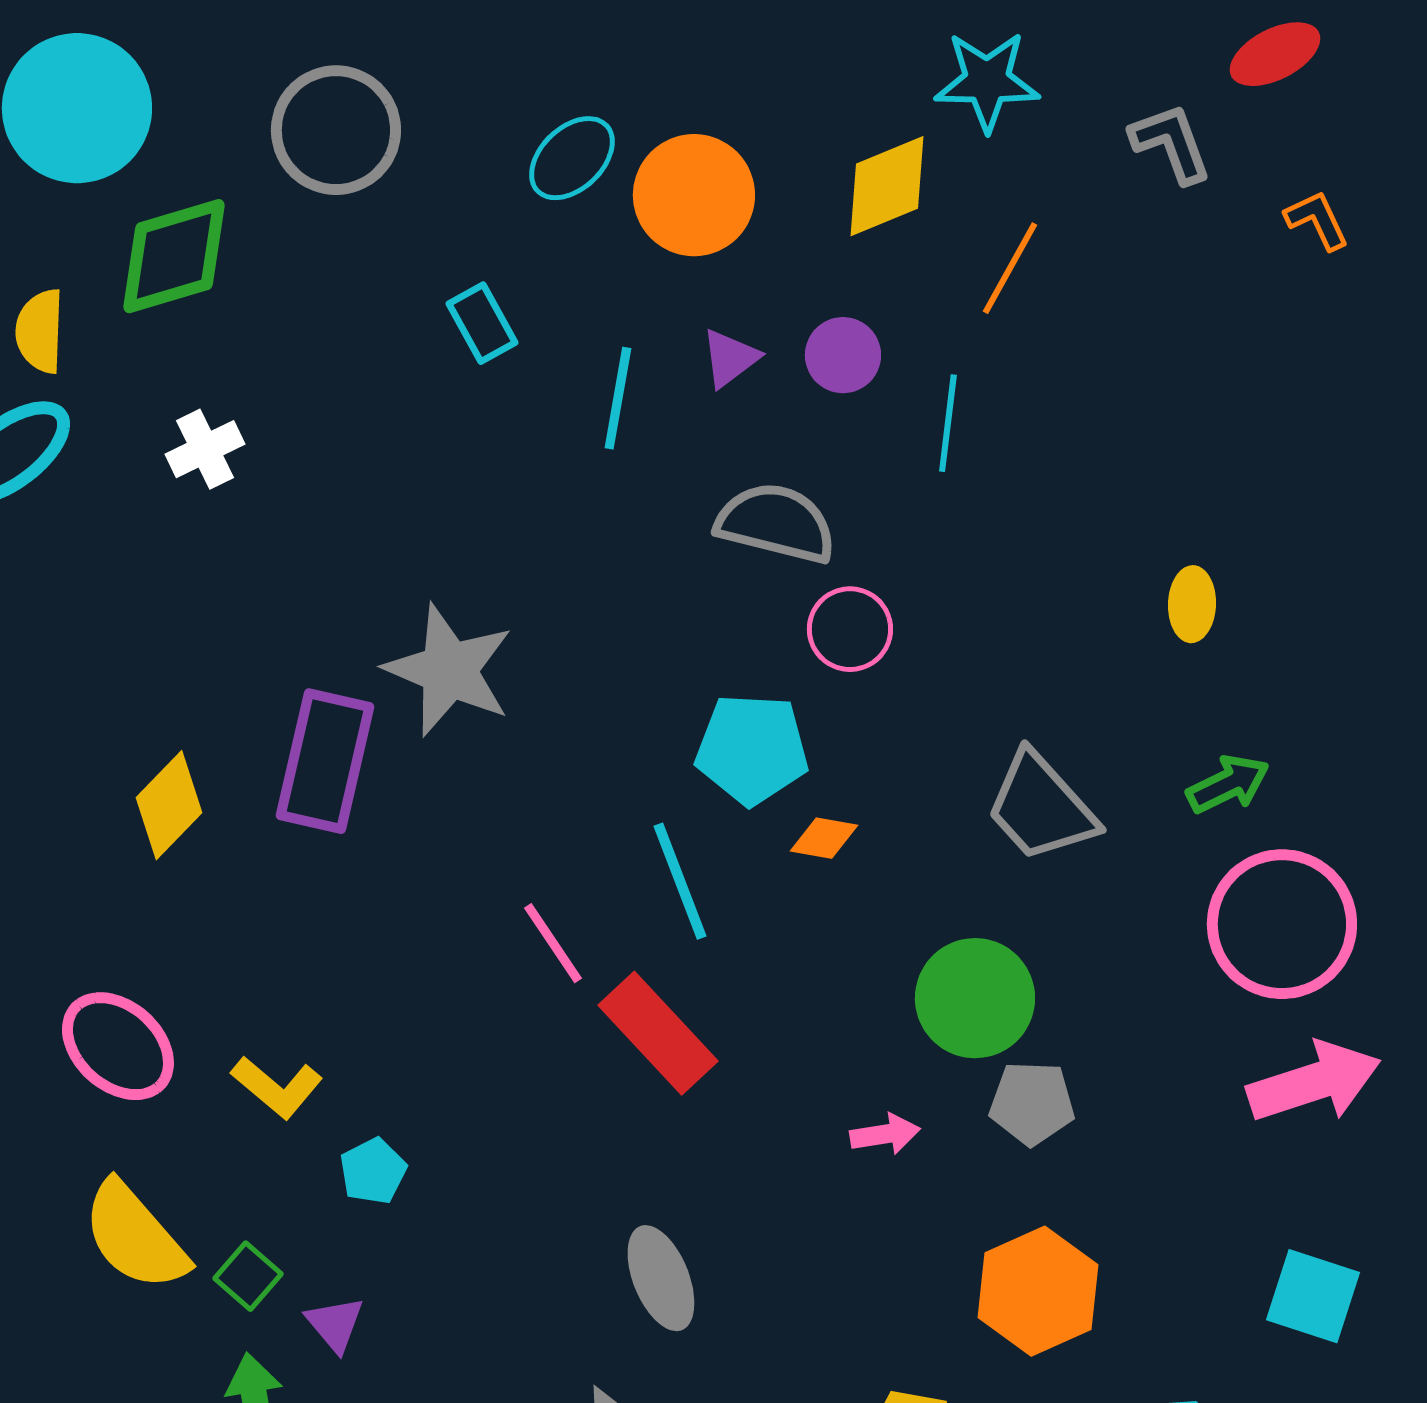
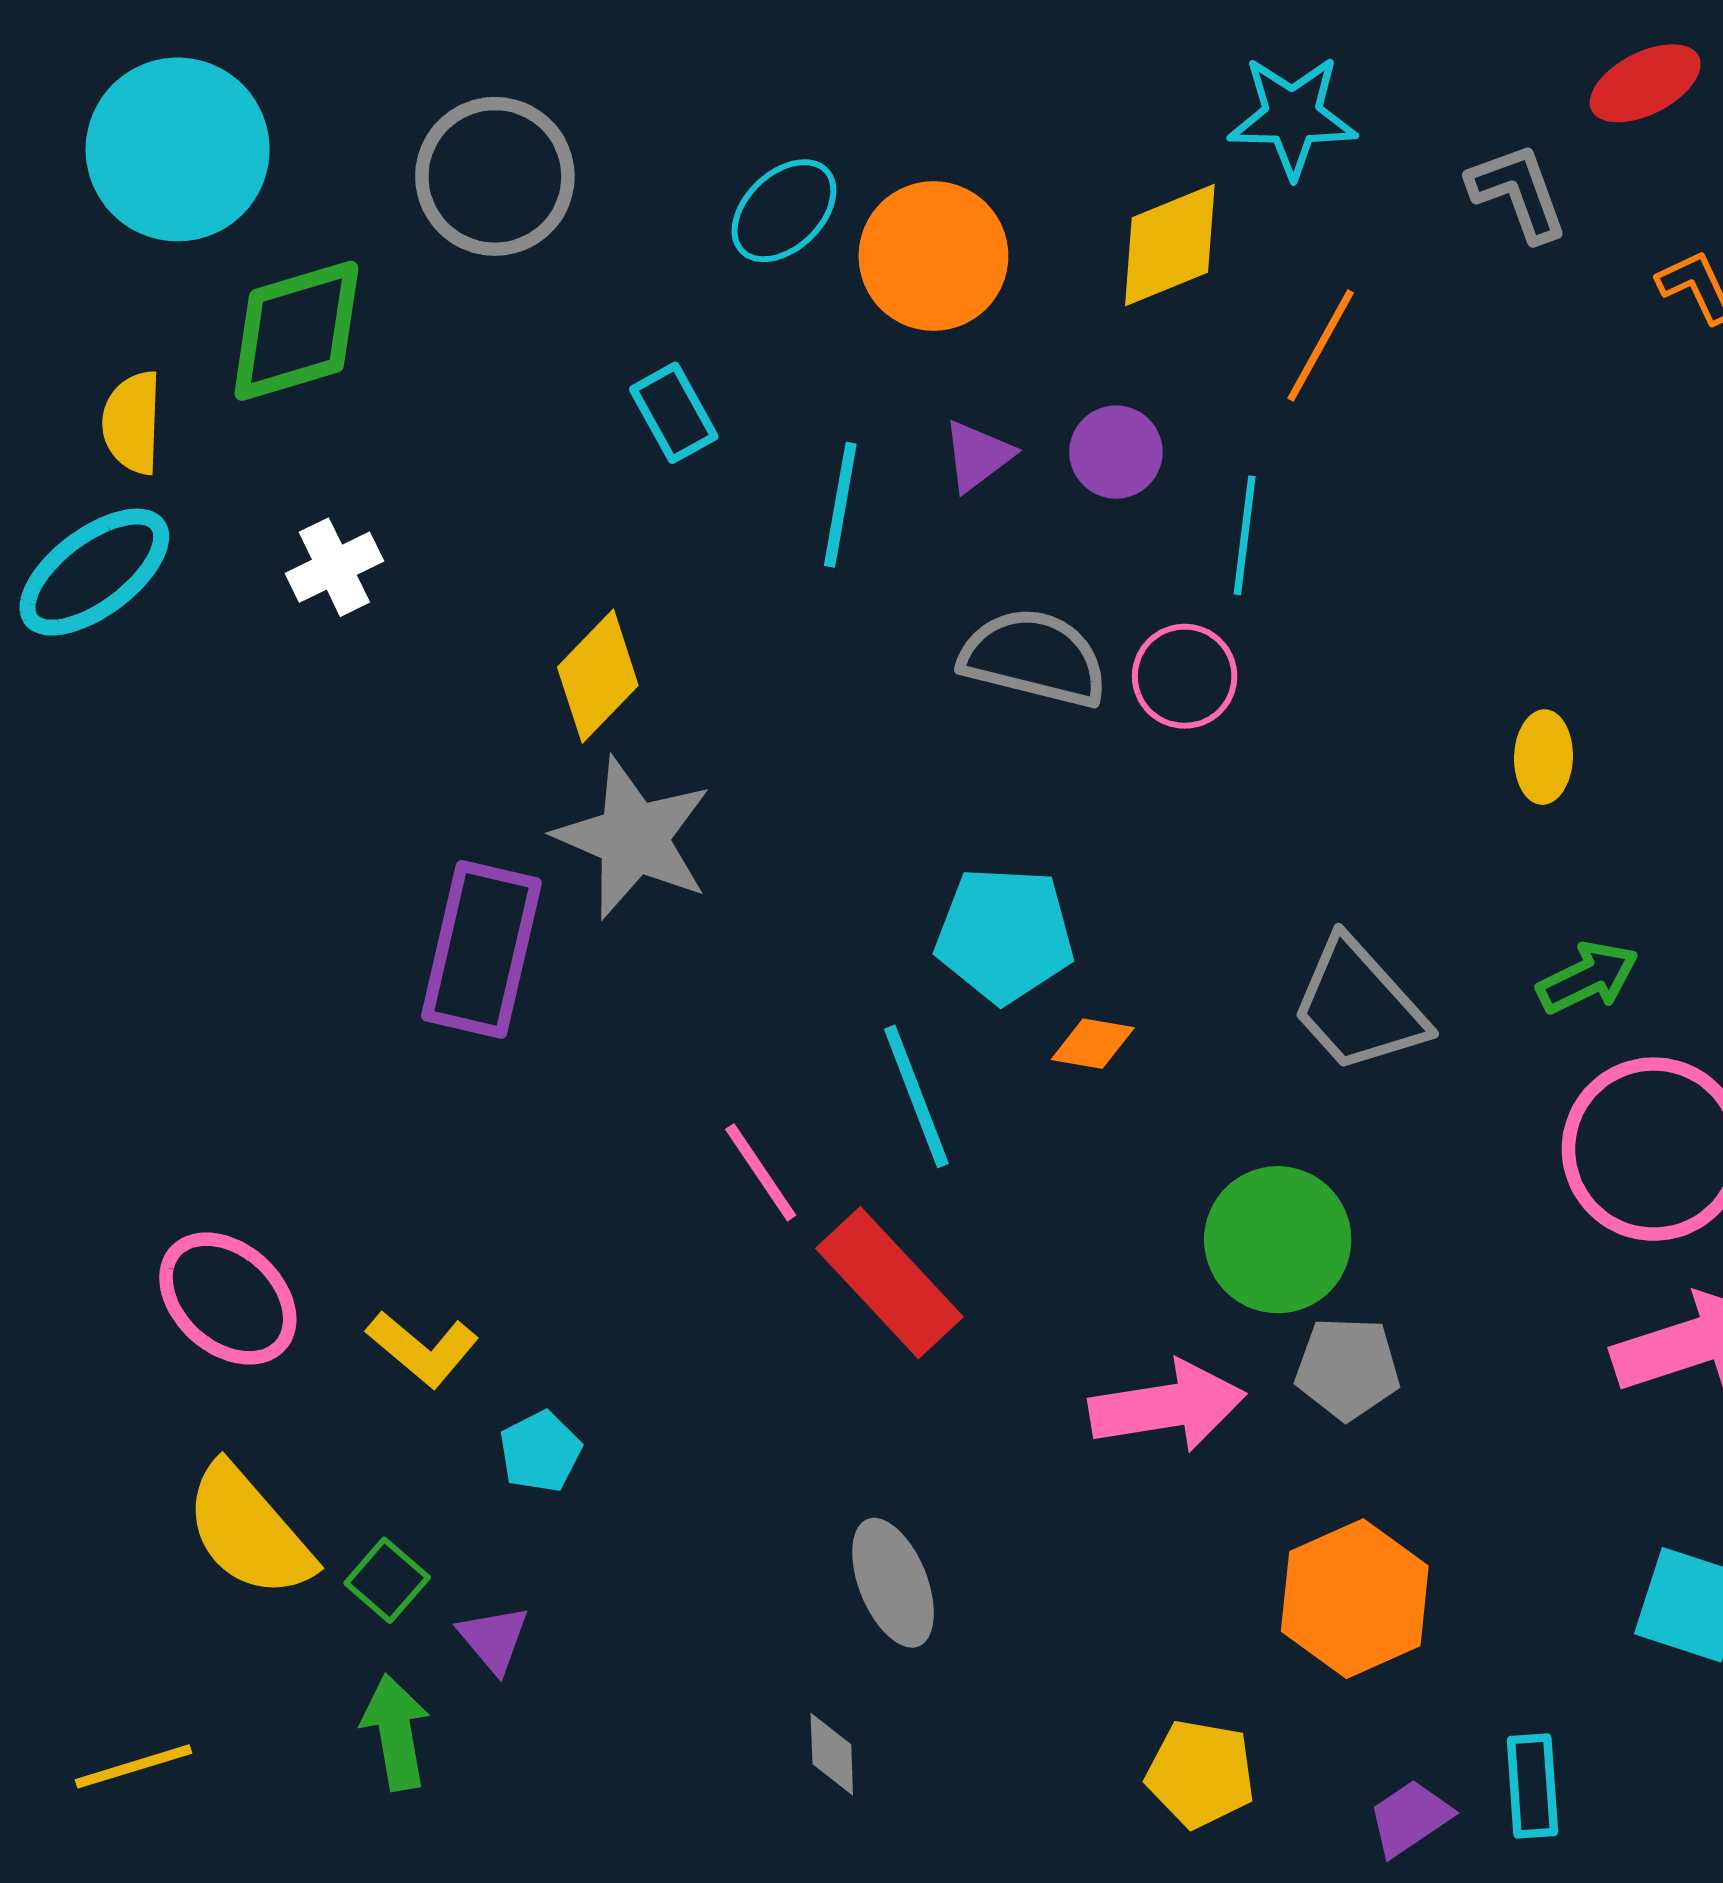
pink circle: (850, 629) -> (1185, 676), moved
yellow diamond: (169, 805) -> (598, 676), moved
pink arrow: (885, 1134) -> (1167, 1406), size x1.8

